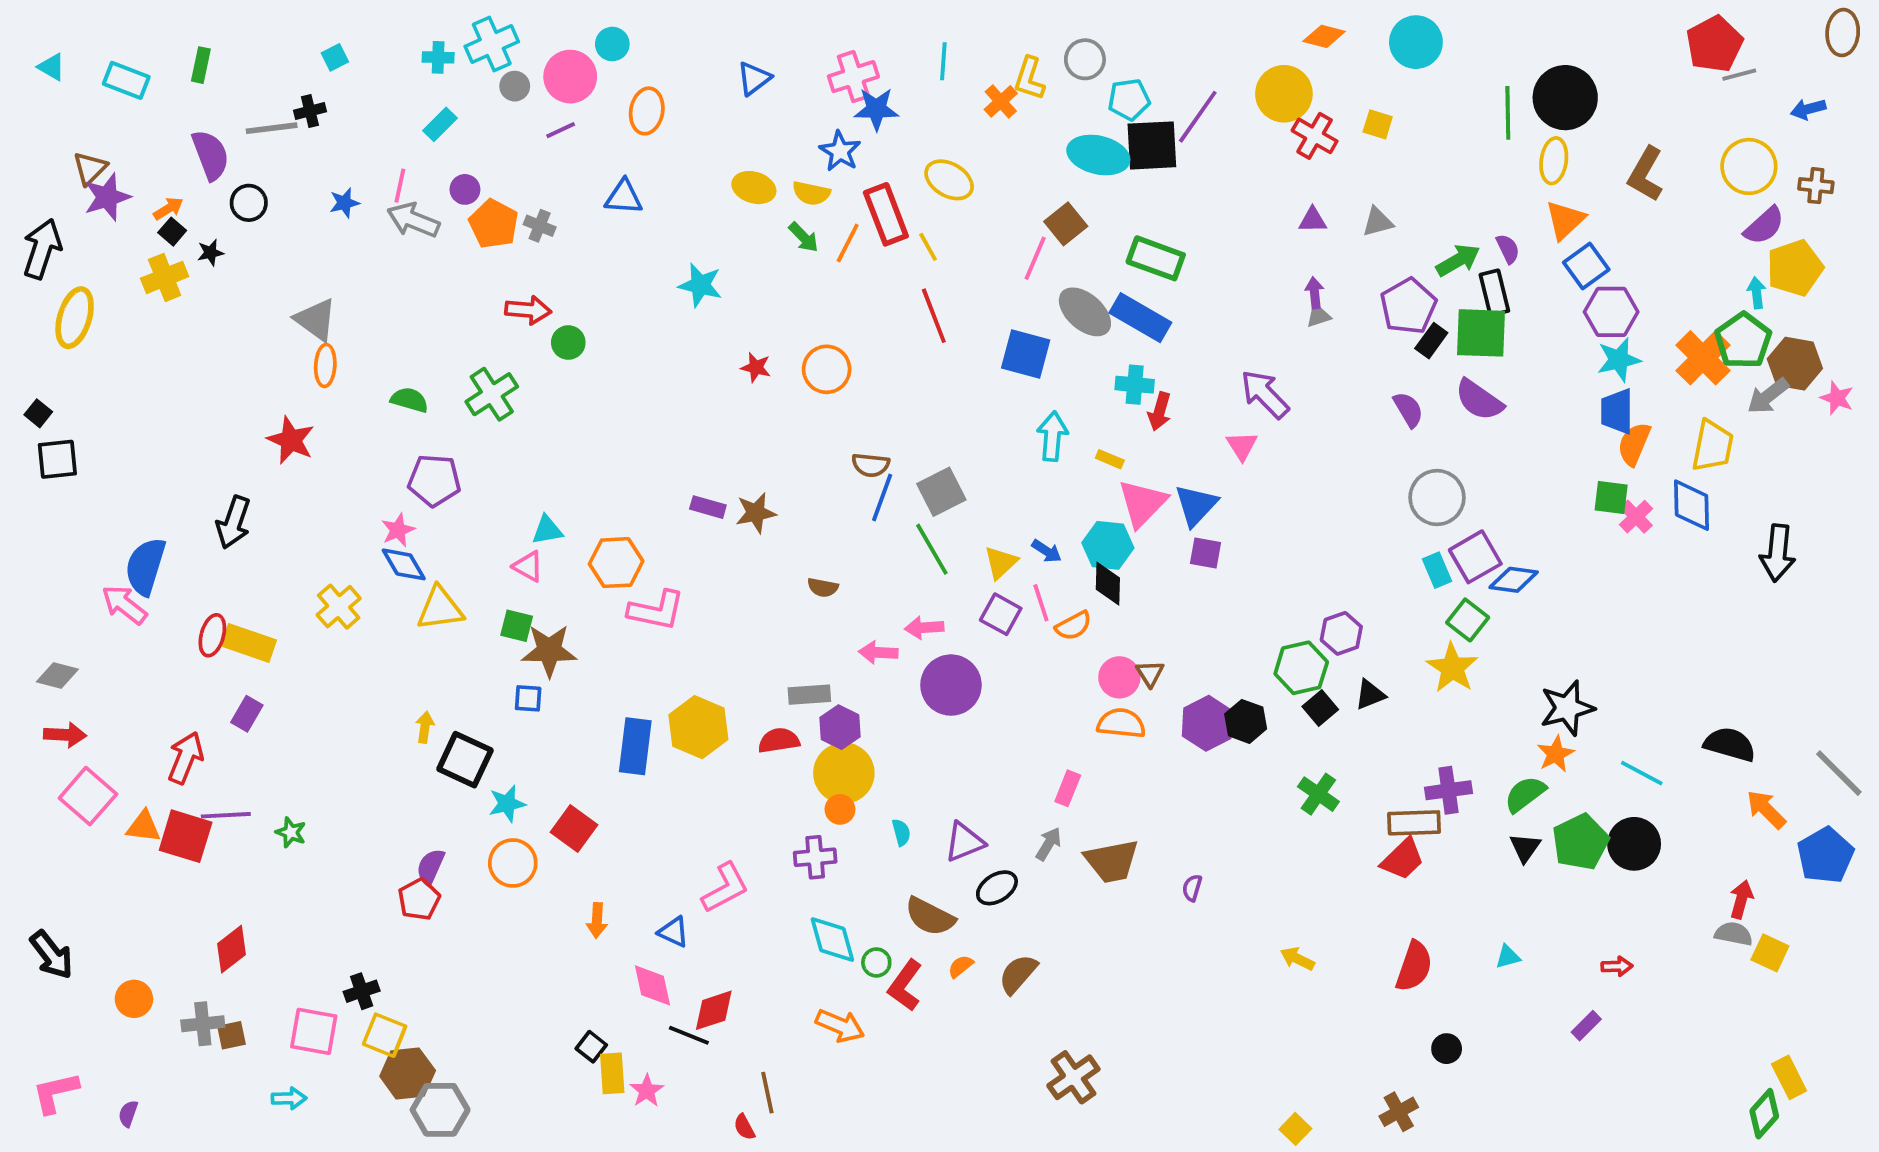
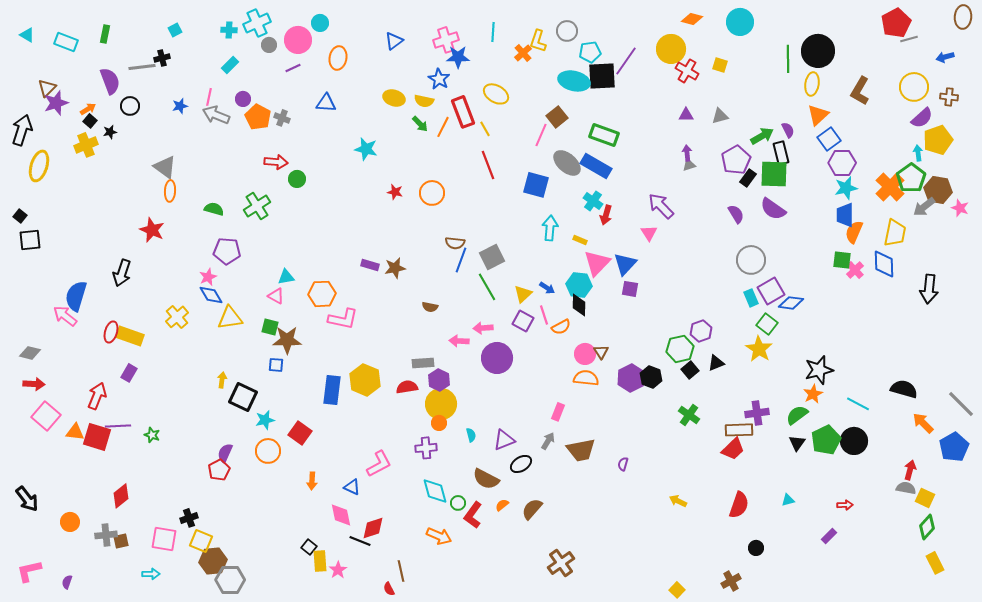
cyan cross: (1135, 385) -> (593, 201), turned 30
green diamond: (1764, 1114) -> (927, 527), moved

